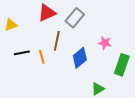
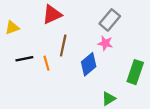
gray rectangle: (75, 18) -> (110, 20), moved
pink star: (105, 43) -> (105, 43), moved

